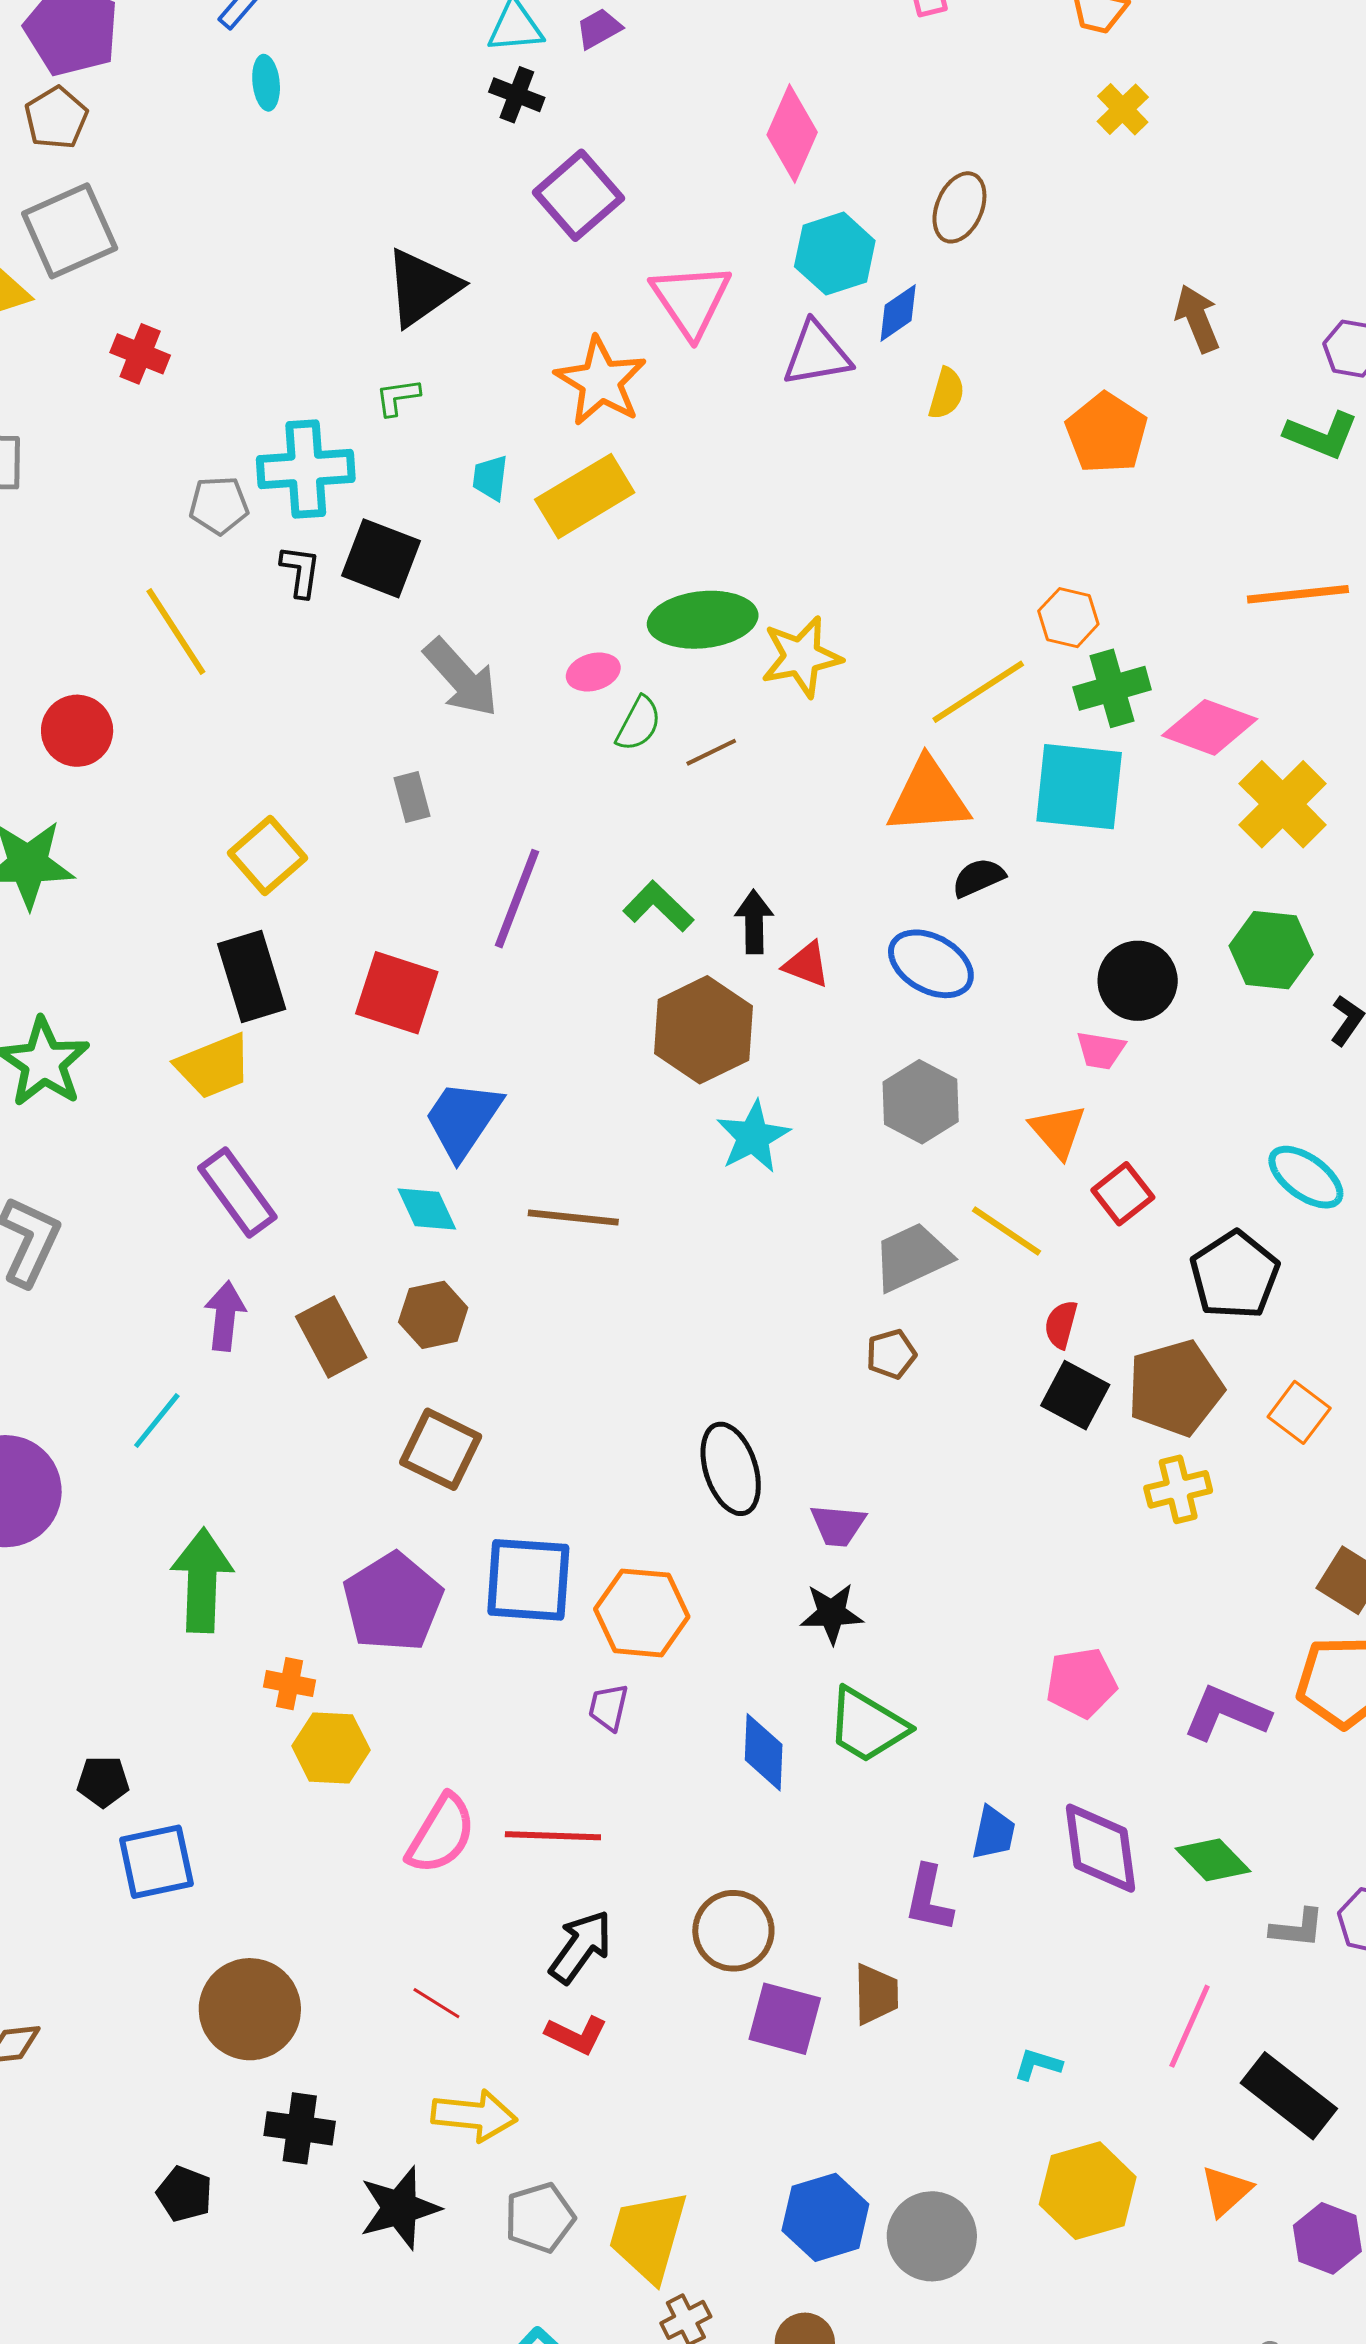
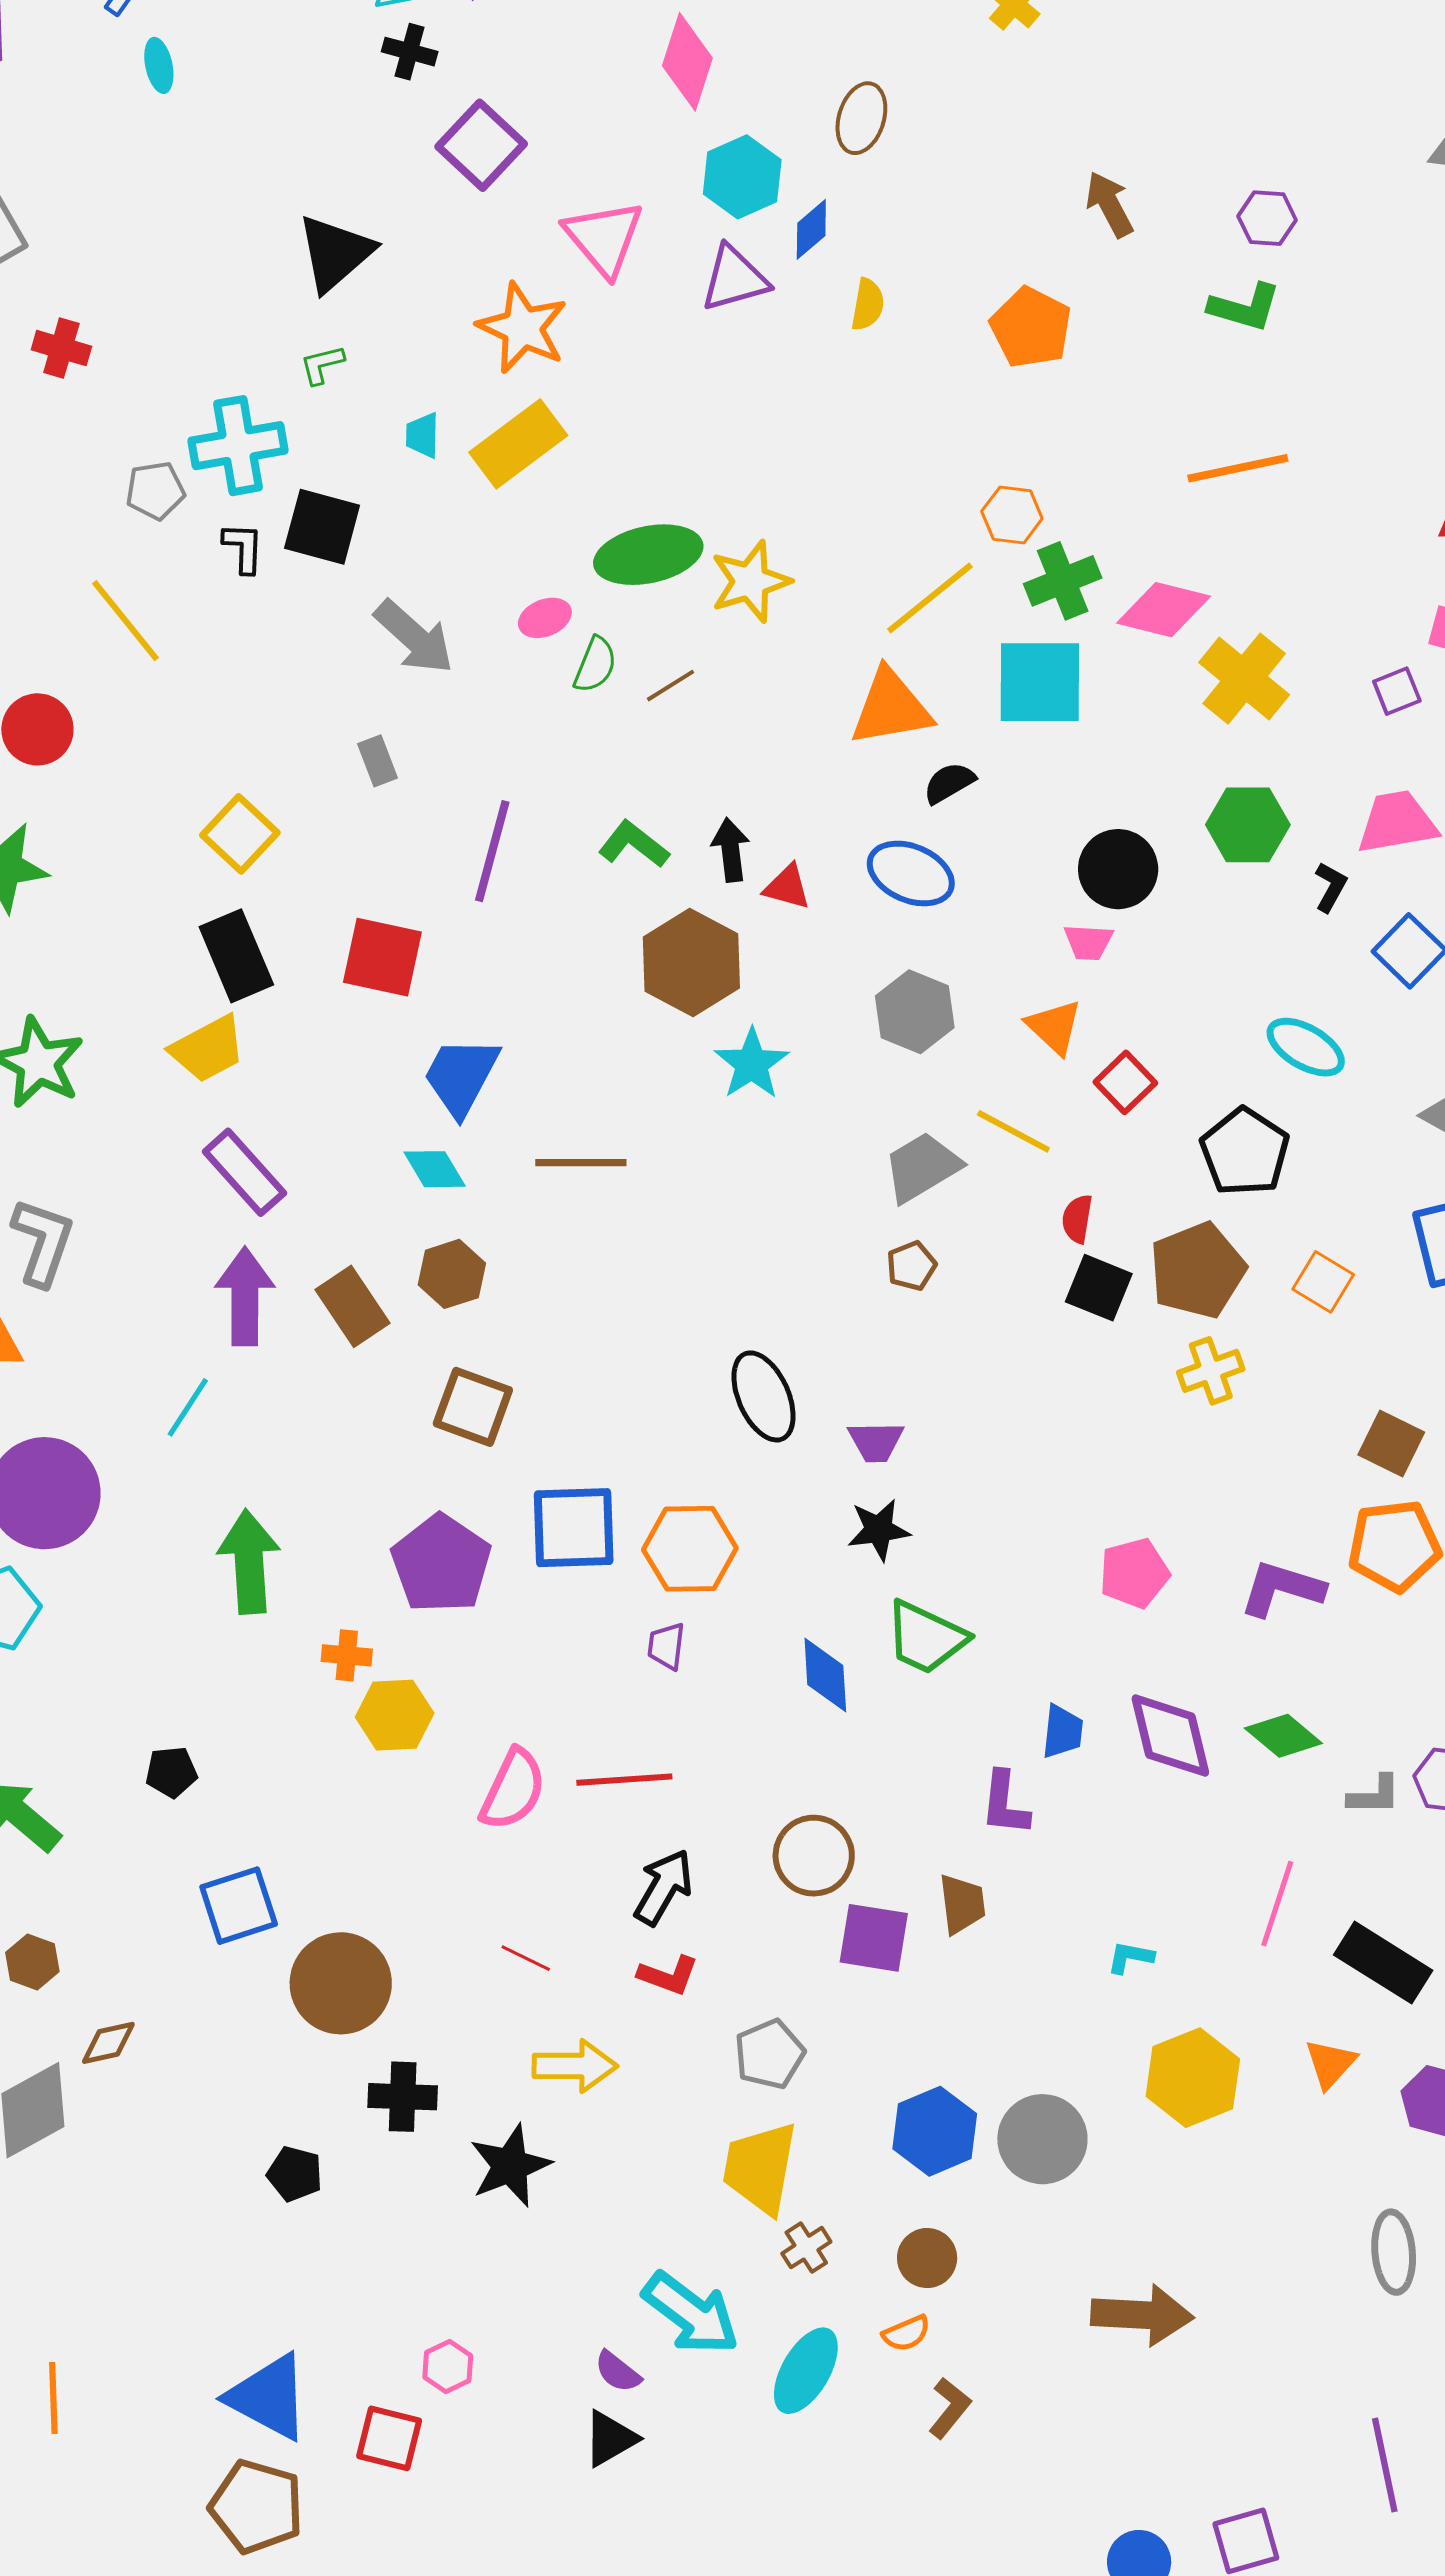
purple arrow: (225, 1316) -> (245, 1296), size x1.4
blue square: (156, 1862) -> (239, 1906), moved
gray pentagon: (540, 2218) -> (769, 2054), moved

